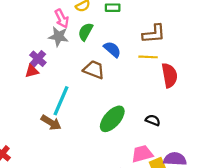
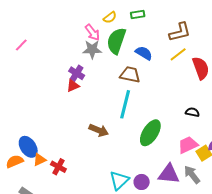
green semicircle: (86, 32) -> (116, 41), size x1.5
yellow line: (148, 57) -> (178, 54), turned -30
cyan line: (61, 101) -> (125, 104), moved
green ellipse: (112, 119) -> (150, 133), moved

